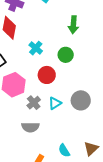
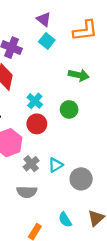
green arrow: (73, 25) -> (79, 75), turned -84
red circle: (47, 75) -> (37, 124), moved
gray circle: (81, 100) -> (81, 179), moved

